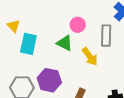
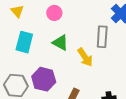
pink circle: (78, 25) -> (54, 13), moved
yellow triangle: (13, 26) -> (17, 11), moved

